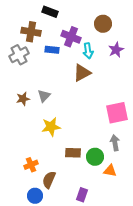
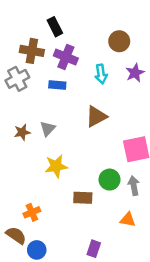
black rectangle: (50, 12) -> (55, 27), turned 42
purple cross: (71, 37) -> (66, 57), moved
blue rectangle: (52, 50) -> (57, 85), moved
brown triangle: (82, 73) -> (96, 116), moved
green circle: (95, 157) -> (110, 180), moved
brown semicircle: (49, 180) -> (16, 235), moved, turned 102

